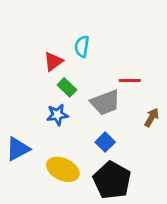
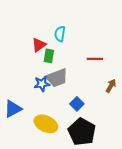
green rectangle: (67, 87) -> (49, 56), moved, turned 56
gray trapezoid: (105, 102) -> (57, 78), moved

